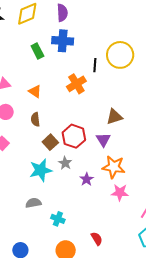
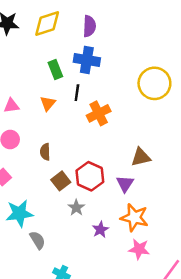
black line: (95, 65) -> (77, 93), moved
orange triangle: (35, 91) -> (48, 103), moved, turned 32
cyan star: (41, 170) -> (19, 213), moved
gray semicircle: (33, 203) -> (37, 240), moved, turned 63

